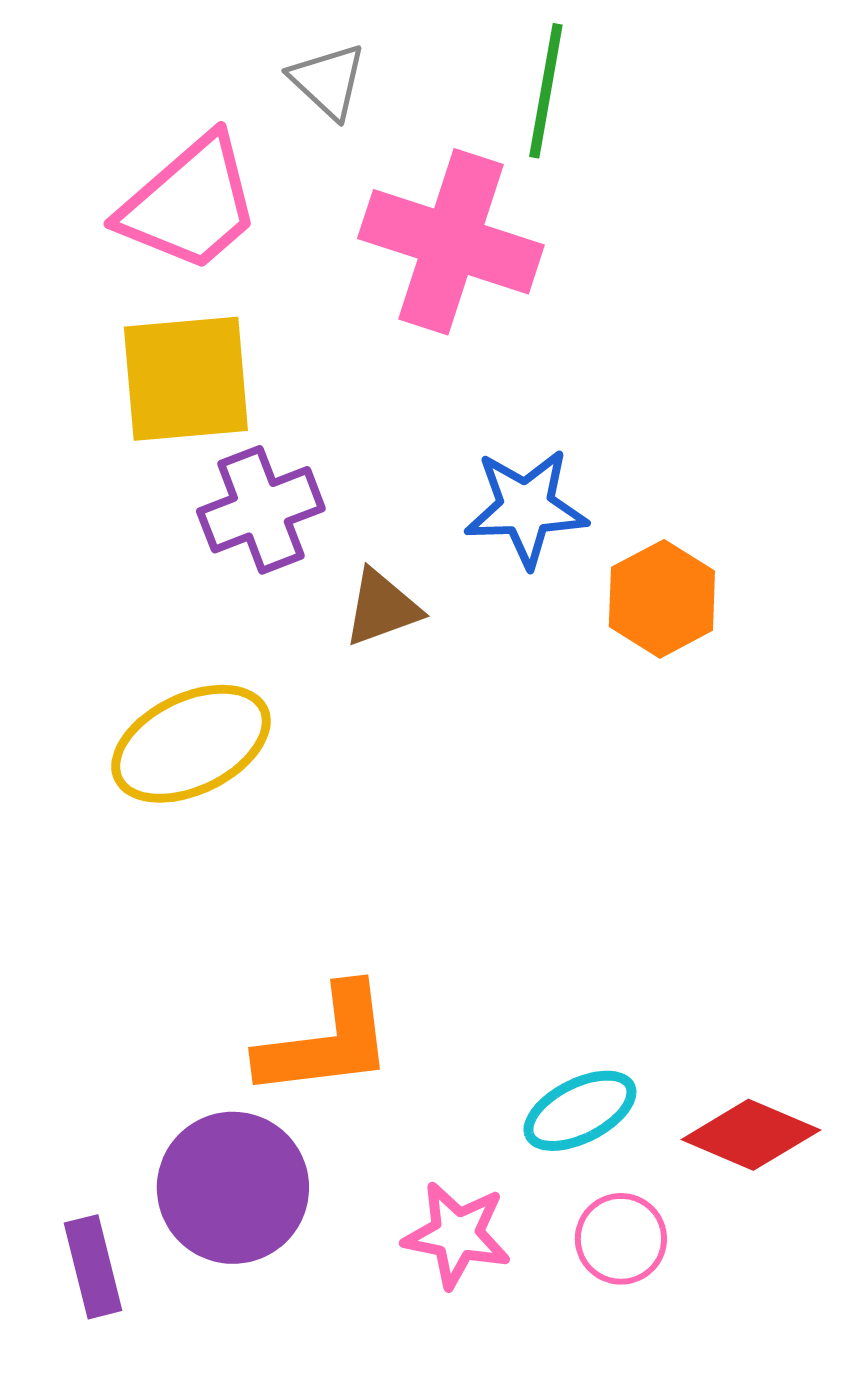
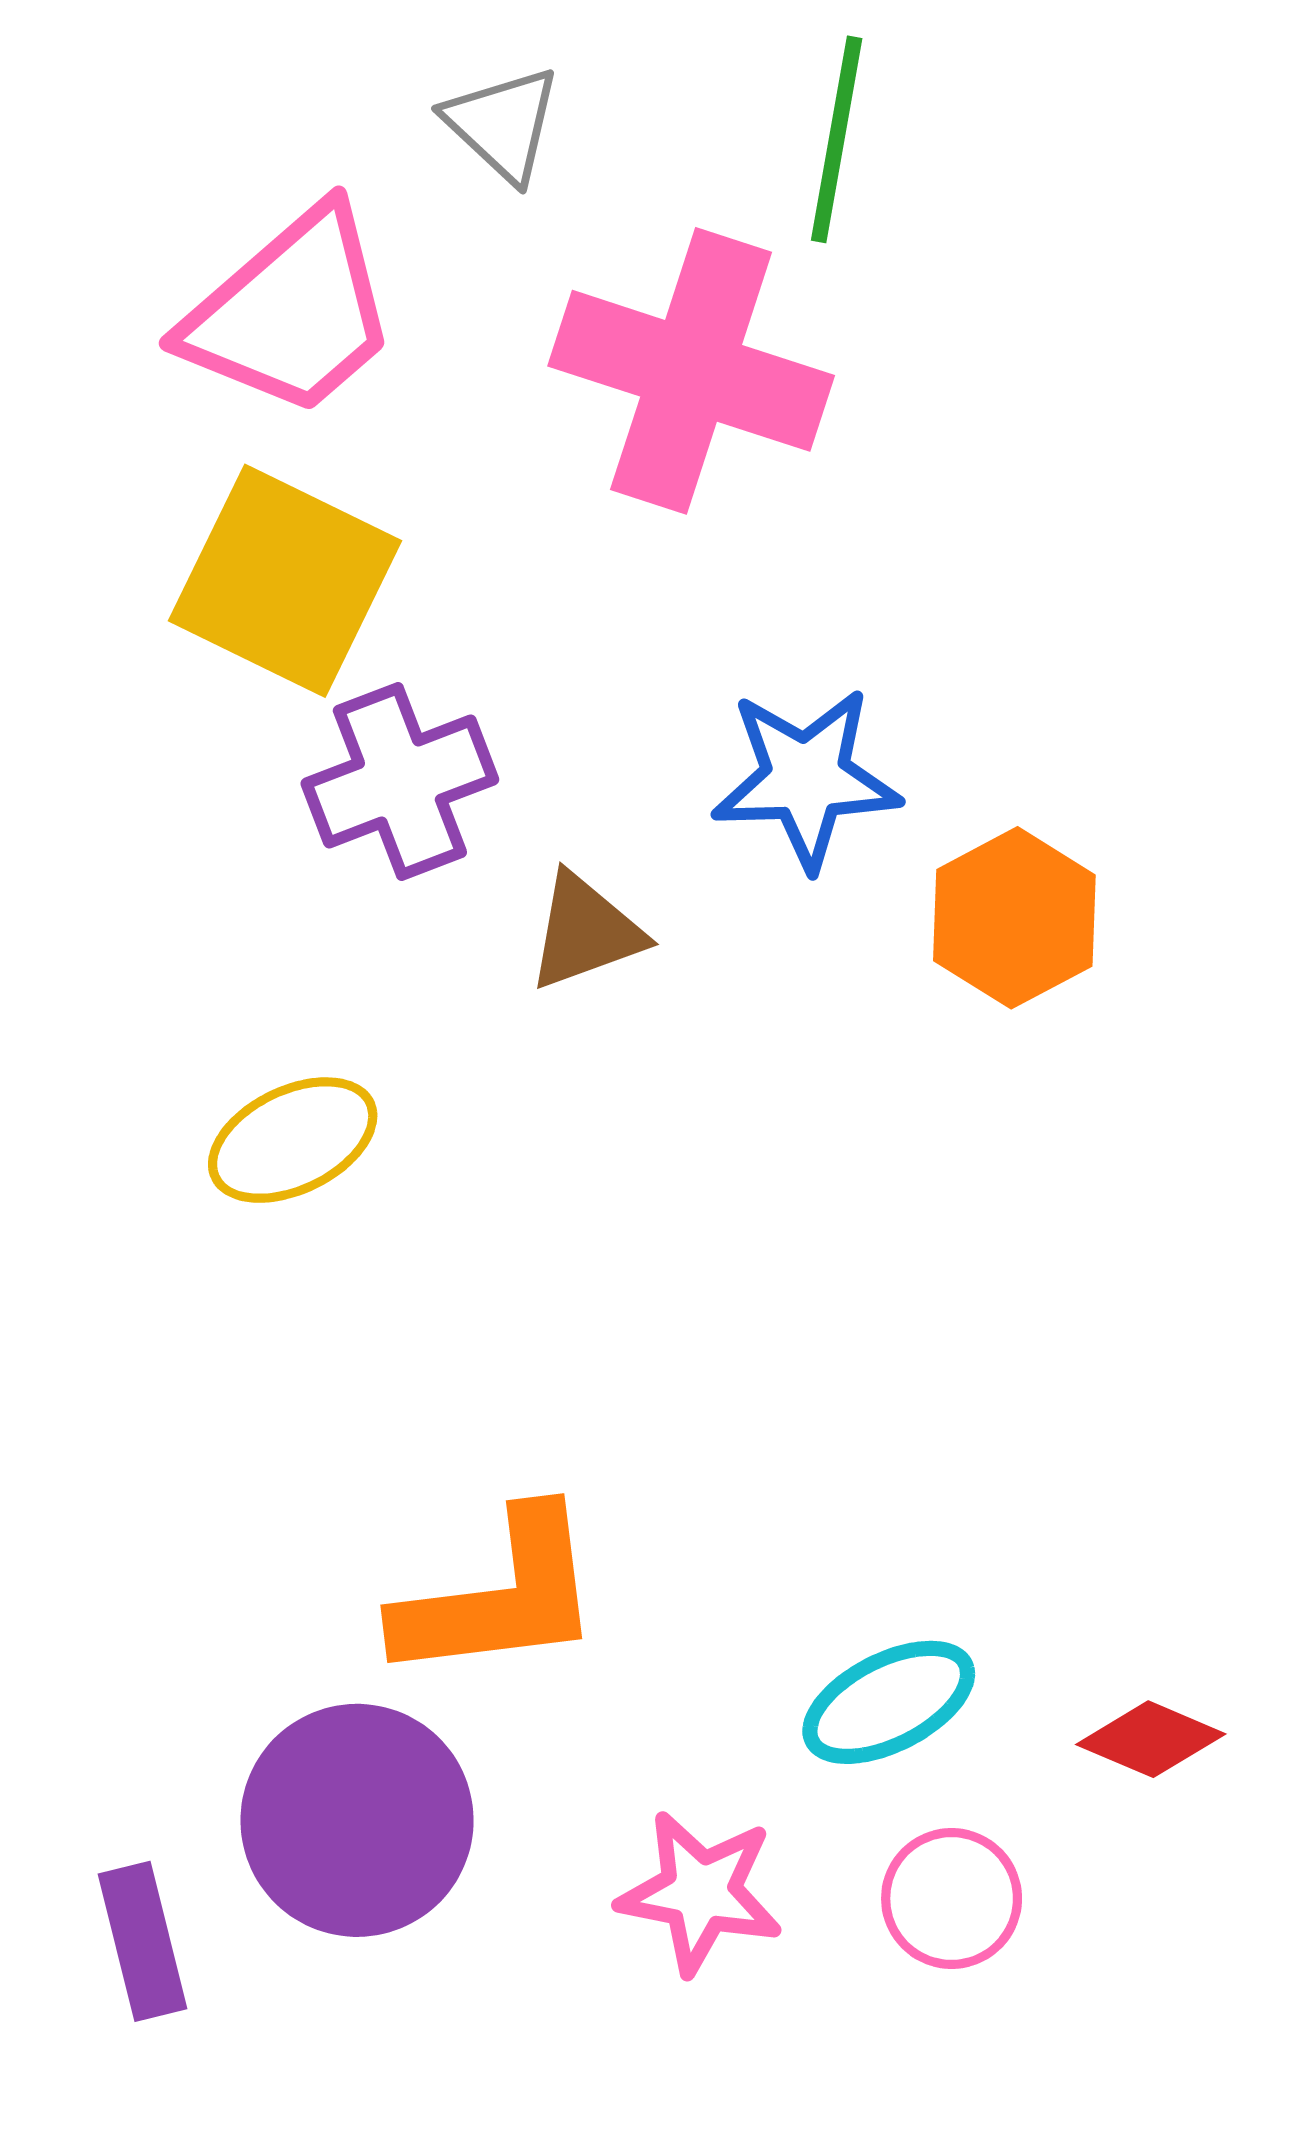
yellow square: (186, 379) -> (285, 581), turned 31
yellow ellipse: (191, 744) -> (293, 1140), size x0.7
red diamond: (751, 1135) -> (1151, 1739), size x0.7

